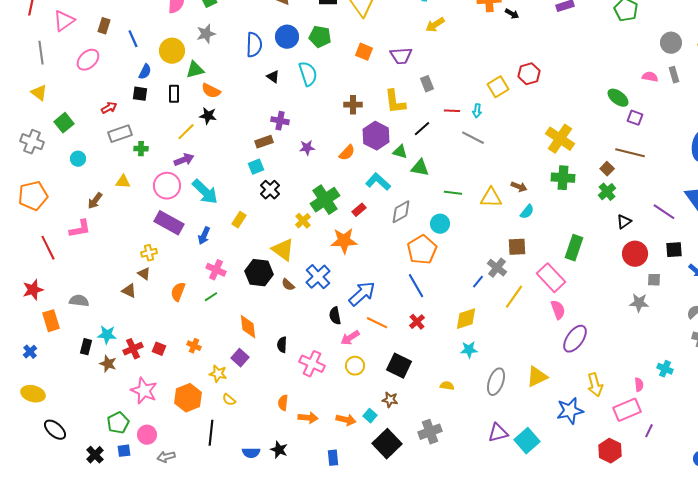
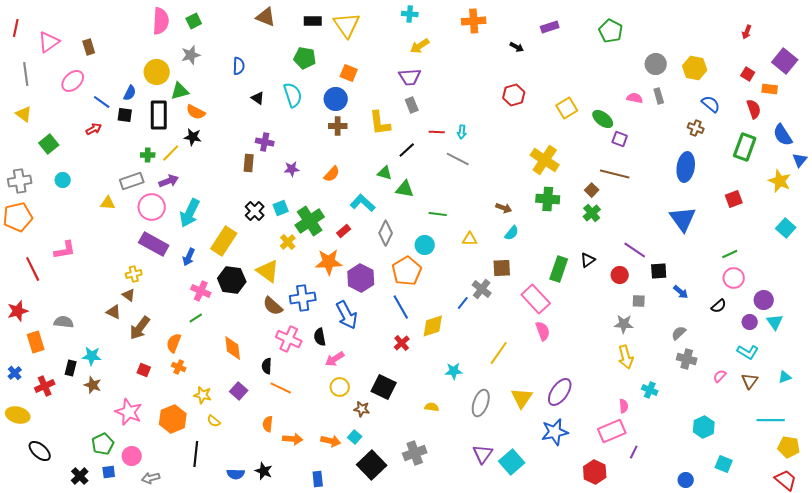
black arrow: (512, 14) -> (517, 47), moved
brown rectangle: (104, 26) -> (89, 47), turned -35
blue circle: (287, 37) -> (336, 99), moved
blue line: (133, 39) -> (102, 102), moved, turned -30
blue semicircle: (254, 45) -> (239, 66), size x0.7
purple trapezoid: (401, 56) -> (410, 77), moved
yellow square: (498, 87) -> (567, 108), moved
black rectangle: (174, 94) -> (159, 115), size x1.6
gray rectangle: (120, 134) -> (132, 181), moved
purple hexagon: (376, 136) -> (361, 278), moved
gray cross: (32, 142) -> (20, 181), moved, turned -30
brown rectangle: (264, 142) -> (249, 163), turned -66
green cross: (141, 149) -> (148, 155), moved
cyan square: (256, 167) -> (281, 208), moved
cyan arrow: (205, 192) -> (190, 213), turned 72
yellow triangle: (491, 198) -> (470, 239), moved, size x0.7
brown arrow: (95, 201) -> (140, 328), moved, size x1.4
gray diamond: (401, 212) -> (386, 233), turned -35
purple line: (664, 212) -> (635, 250), moved
yellow rectangle: (239, 220) -> (224, 241), size x1.8
black triangle: (624, 222) -> (588, 260), moved
red circle: (635, 254) -> (620, 275), size x0.7
black hexagon: (259, 273) -> (232, 280), moved
blue cross: (318, 277) -> (303, 298), turned 35
brown semicircle: (288, 285) -> (273, 306), size x1.5
orange semicircle: (178, 292) -> (174, 343), moved
blue arrow: (362, 294) -> (347, 315), turned 104
yellow line: (514, 297) -> (499, 353), moved
yellow diamond: (466, 319) -> (433, 326), moved
orange line: (377, 323) -> (281, 388), moved
purple ellipse: (575, 339) -> (560, 392), moved
red cross: (133, 349) -> (45, 386), moved
purple square: (240, 358) -> (239, 391), moved
pink cross: (312, 364) -> (289, 339), moved
yellow triangle: (537, 377) -> (522, 398), turned -30
yellow arrow: (595, 385) -> (626, 357), moved
brown star: (390, 400) -> (362, 409), moved
purple triangle: (498, 433) -> (483, 454), turned -40

